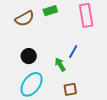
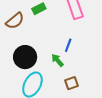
black circle: (29, 56) -> (25, 57), size x1.5

